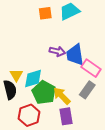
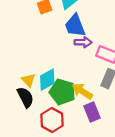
purple arrow: (57, 51) -> (83, 42), moved
blue trapezoid: (75, 55) -> (75, 26), moved

